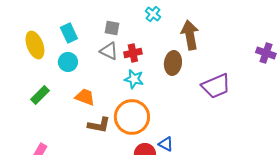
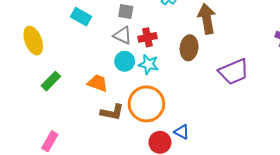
cyan rectangle: (69, 33) -> (81, 17), turned -36
yellow ellipse: (35, 45) -> (33, 41), moved
cyan circle: (68, 62) -> (125, 61), moved

